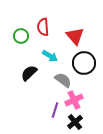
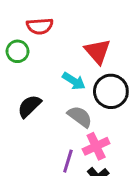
red semicircle: (43, 27) -> (40, 26), moved, turned -90
cyan arrow: (50, 56) -> (74, 81), moved

